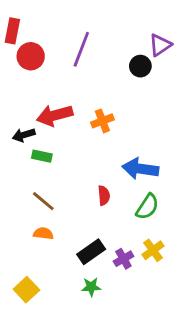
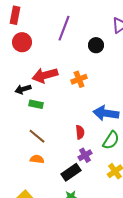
red circle: (31, 56) -> (22, 42), moved
black circle: (140, 66) -> (96, 45), moved
purple cross: (123, 259) -> (85, 155), moved

